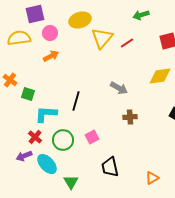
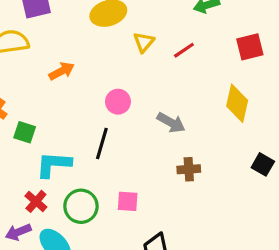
pink circle: (50, 33) -> (118, 102), moved
yellow triangle: (102, 38) -> (144, 42), size x0.6
yellow diamond: (160, 76) -> (237, 103), turned -70
pink square: (92, 137) -> (128, 201), turned 32

